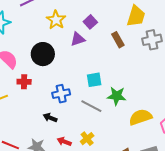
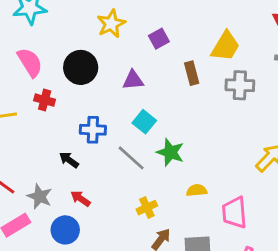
purple triangle: (78, 39) -> (133, 80), moved
cyan square: (94, 80) -> (144, 122), turned 35
yellow semicircle: (140, 117) -> (197, 190), size x0.6
yellow cross: (87, 139) -> (147, 208), moved

